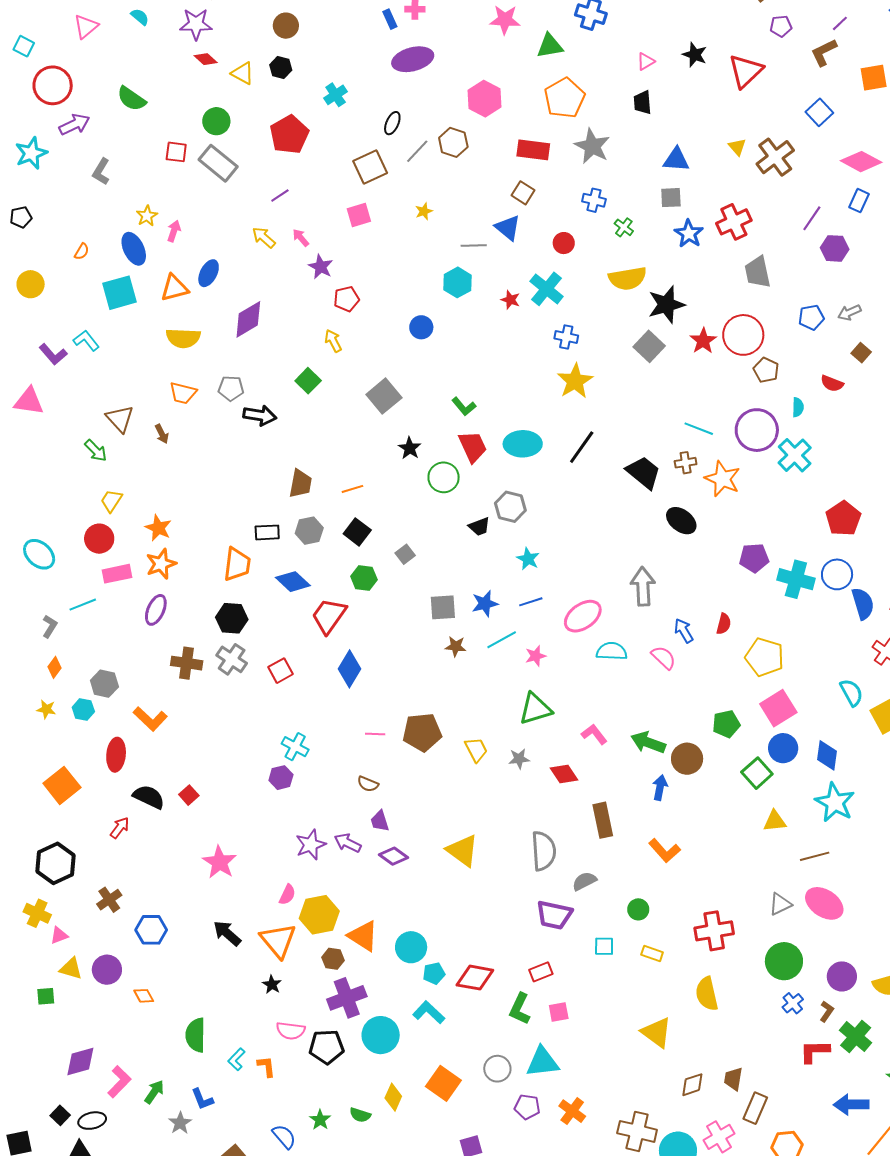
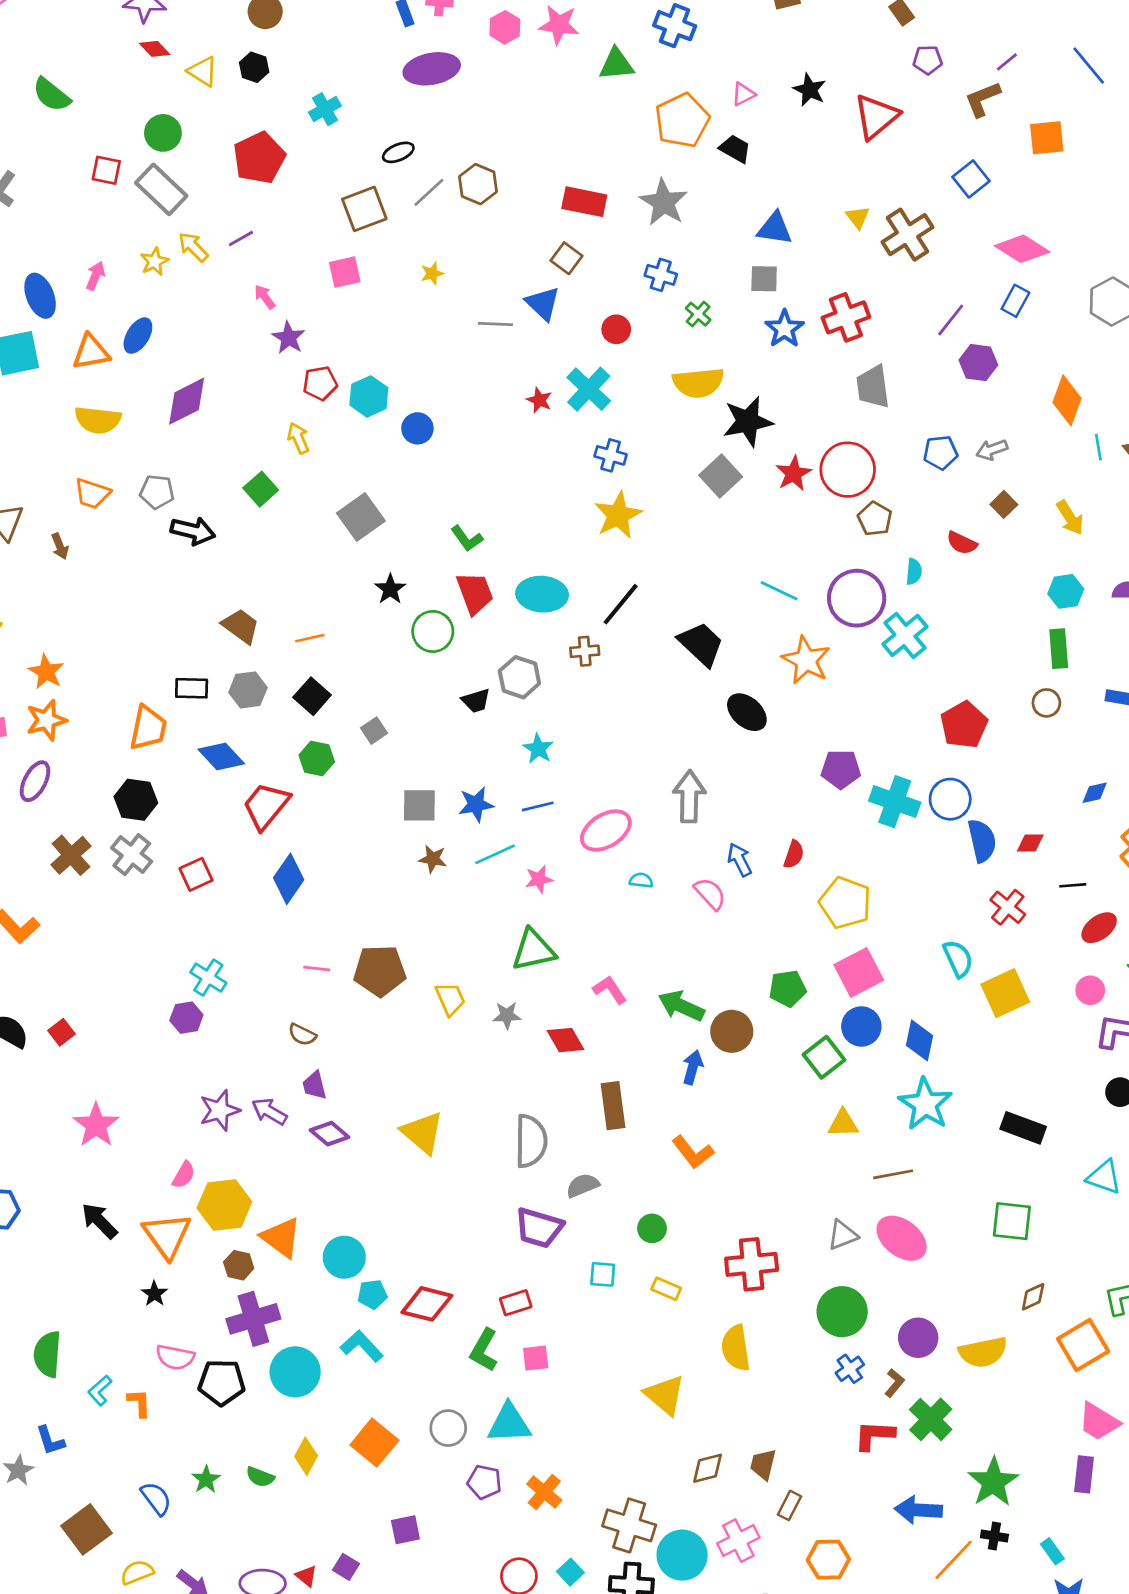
orange pentagon: (564, 98) -> (682, 120), moved
pink hexagon: (484, 99) -> (505, 27), moved, size x0.7
black trapezoid: (642, 102) -> (735, 149), turned 120
black ellipse: (392, 123) -> (398, 152), turned 40
yellow star: (147, 216) -> (154, 261), moved
yellow arrow: (264, 237) -> (193, 247), moved
cyan hexagon: (458, 282) -> (369, 396), moved
brown cross: (686, 463) -> (585, 651), moved
brown trapezoid: (300, 484) -> (241, 626), turned -68
cyan semicircle: (612, 651) -> (641, 880), size x0.6
brown cross: (187, 663) -> (71, 855), turned 36
brown rectangle: (755, 1108) -> (789, 1505), size x0.7

